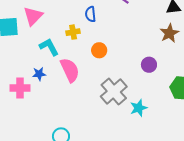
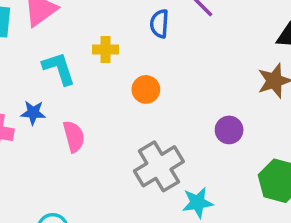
blue semicircle: (90, 14) -> (159, 24), moved
pink semicircle: (70, 70) -> (74, 136), moved, size x0.7

